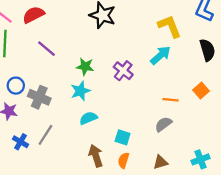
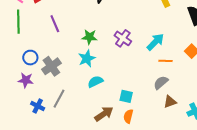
purple line: (46, 49) -> (55, 24), turned 30
cyan arrow: (160, 55) -> (155, 42), moved
gray cross: (39, 97) -> (51, 66), turned 36
brown arrow: (96, 156) -> (104, 114), turned 78
brown triangle: (160, 162) -> (170, 102), moved

